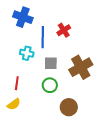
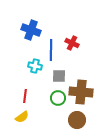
red cross: (64, 30) -> (72, 43), turned -32
brown cross: (81, 67) -> (81, 92), moved, turned 35

